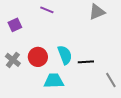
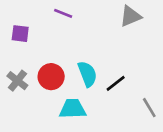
purple square: (15, 25) -> (20, 34), turned 32
black line: (86, 62) -> (116, 83), turned -35

